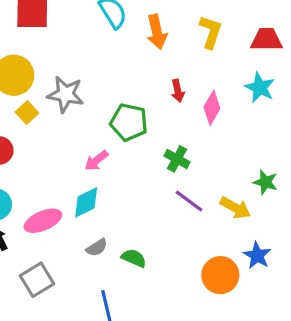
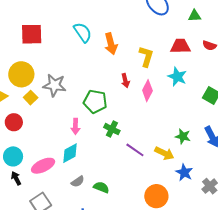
yellow L-shape: (211, 32) -> (146, 56), moved
green cross: (177, 159) -> (112, 129), moved
pink arrow: (96, 161) -> (75, 126), turned -49
blue star: (257, 256) -> (184, 172), moved

